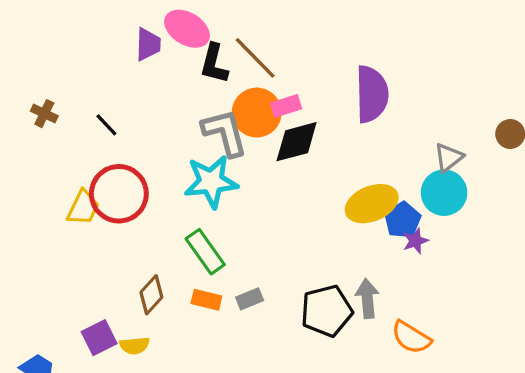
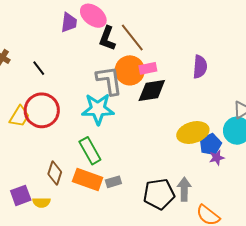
purple semicircle: (372, 94) -> (200, 67), size x0.7
brown diamond: (151, 295) -> (55, 173), turned -30
orange rectangle: (206, 300) -> (88, 180), size x1.6

